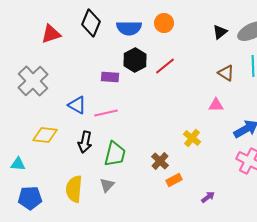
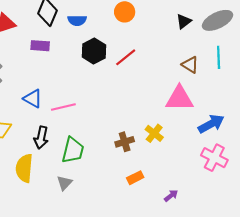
blue semicircle: (129, 28) -> (77, 20), moved, size x0.7
purple rectangle: (110, 77) -> (40, 46), moved
pink triangle: (216, 105) -> (179, 99), size x1.8
brown cross: (160, 161) -> (125, 142), moved, turned 30
yellow semicircle: (74, 189) -> (24, 168), moved

